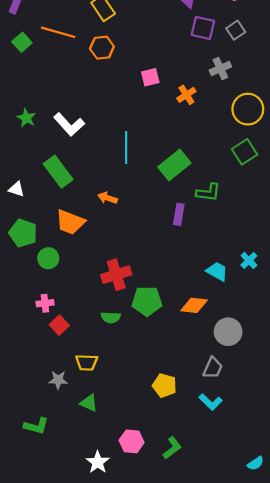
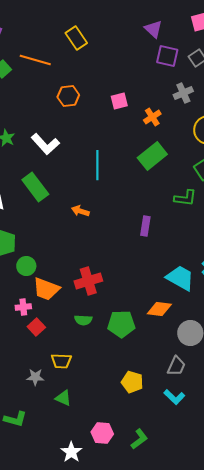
orange hexagon: (102, 48) -> (68, 96), moved
green rectangle: (174, 165) -> (152, 156), moved
green L-shape: (208, 192) -> (185, 198), moved
orange trapezoid: (70, 222) -> (46, 289), moved
cyan trapezoid: (217, 271) -> (180, 278), size x1.4
green pentagon: (147, 301) -> (121, 324), moved

